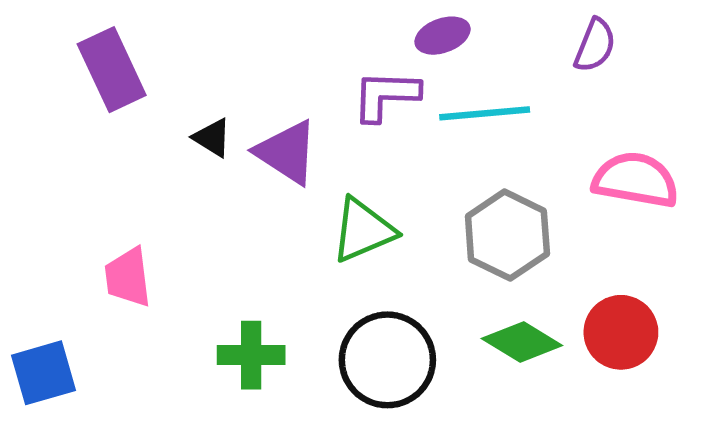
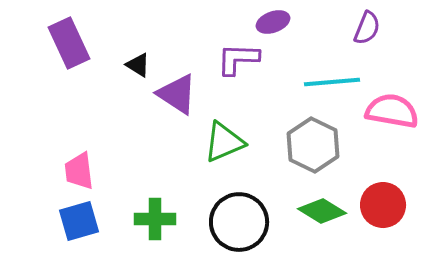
cyan line: (485, 113) -> (332, 82), moved
black triangle: (212, 138) -> (138, 65), moved
blue square: (44, 373) -> (79, 221), moved

